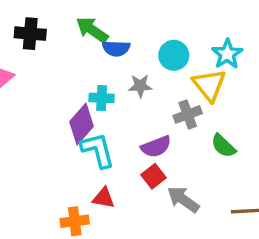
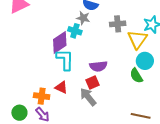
cyan circle: (174, 55) -> (145, 61), moved
gray star: (140, 86) -> (83, 18), moved
gray cross: (188, 114) -> (118, 24), moved
gray arrow: (183, 199) -> (88, 97), moved

